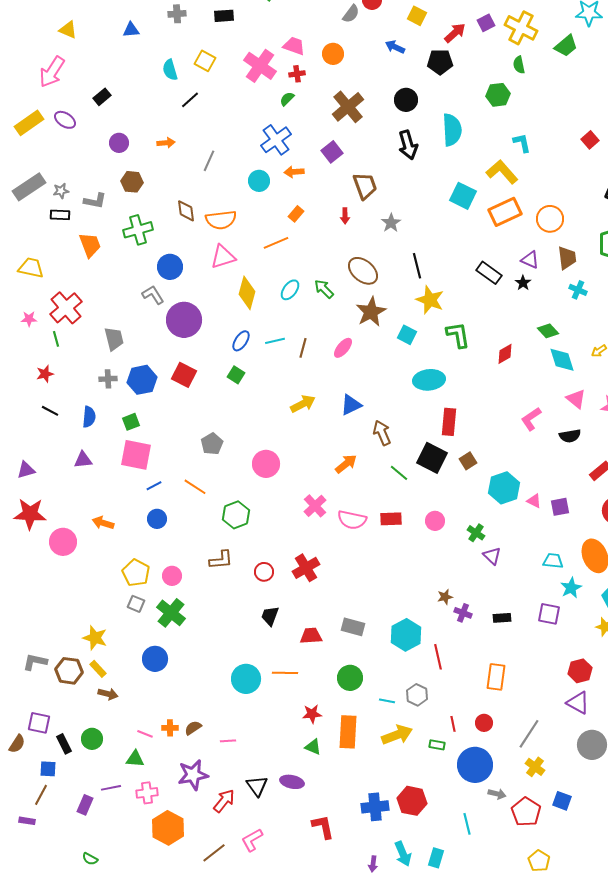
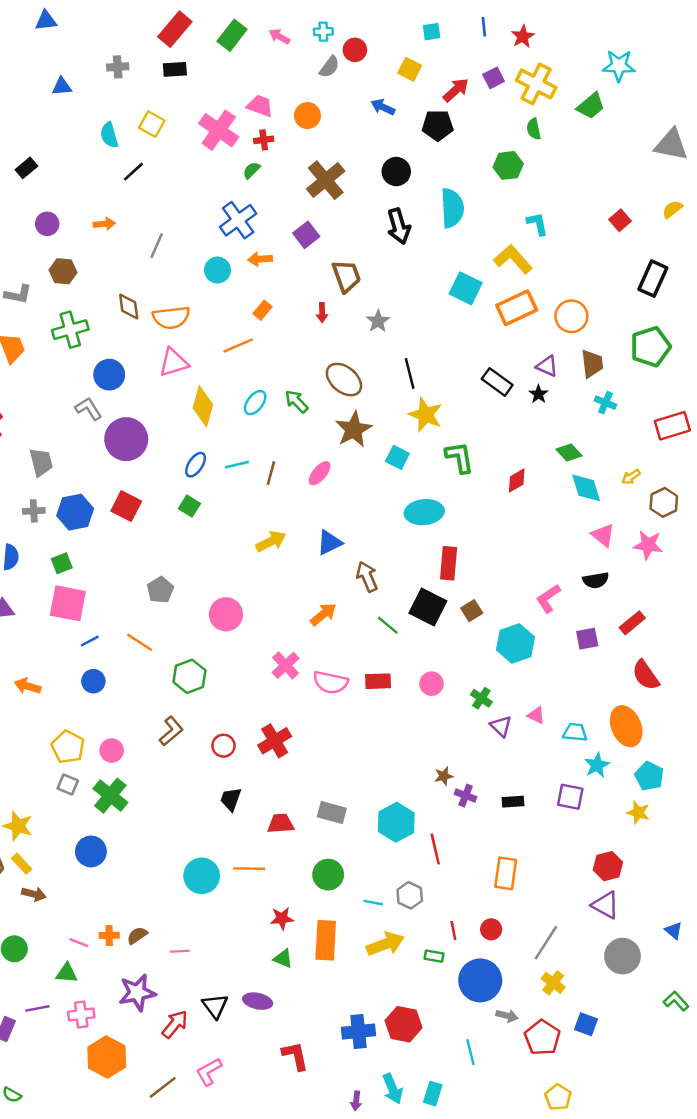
pink L-shape: (531, 419) -> (548, 598), moved
pink triangle: (534, 501) -> (536, 715), moved
purple square: (560, 507) -> (587, 639), moved
brown L-shape: (221, 560) -> (171, 731), turned -35

